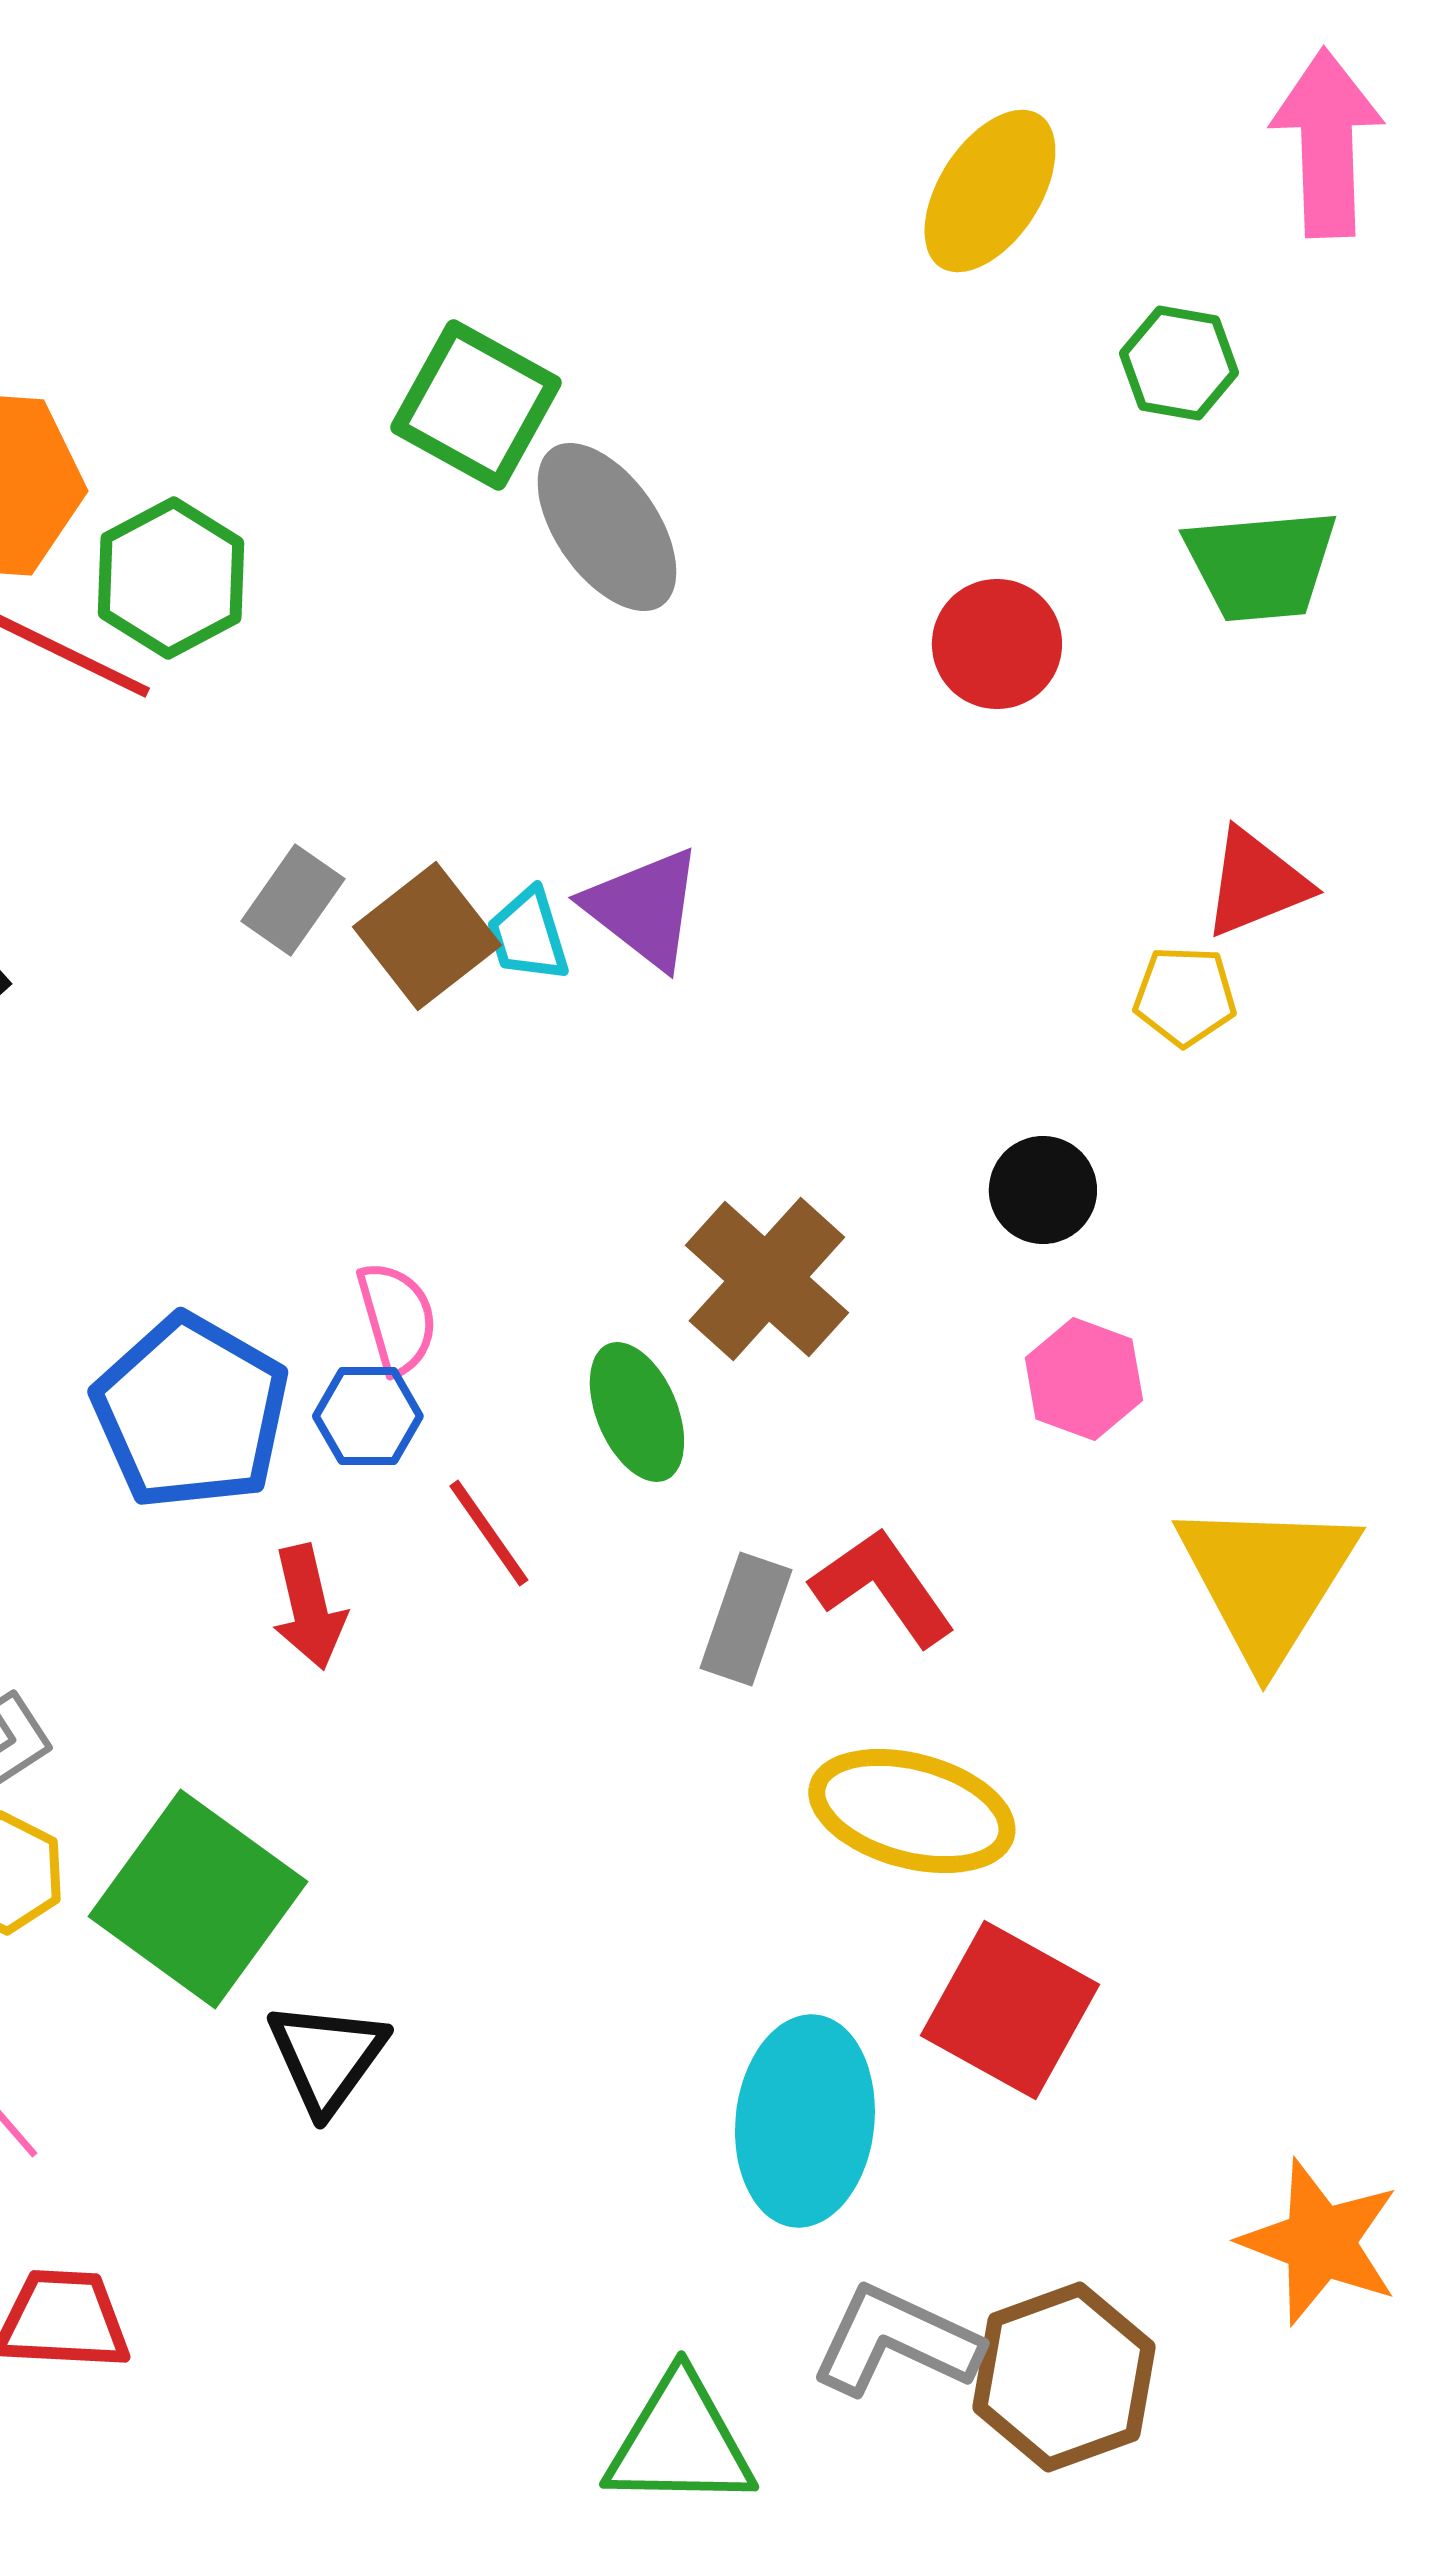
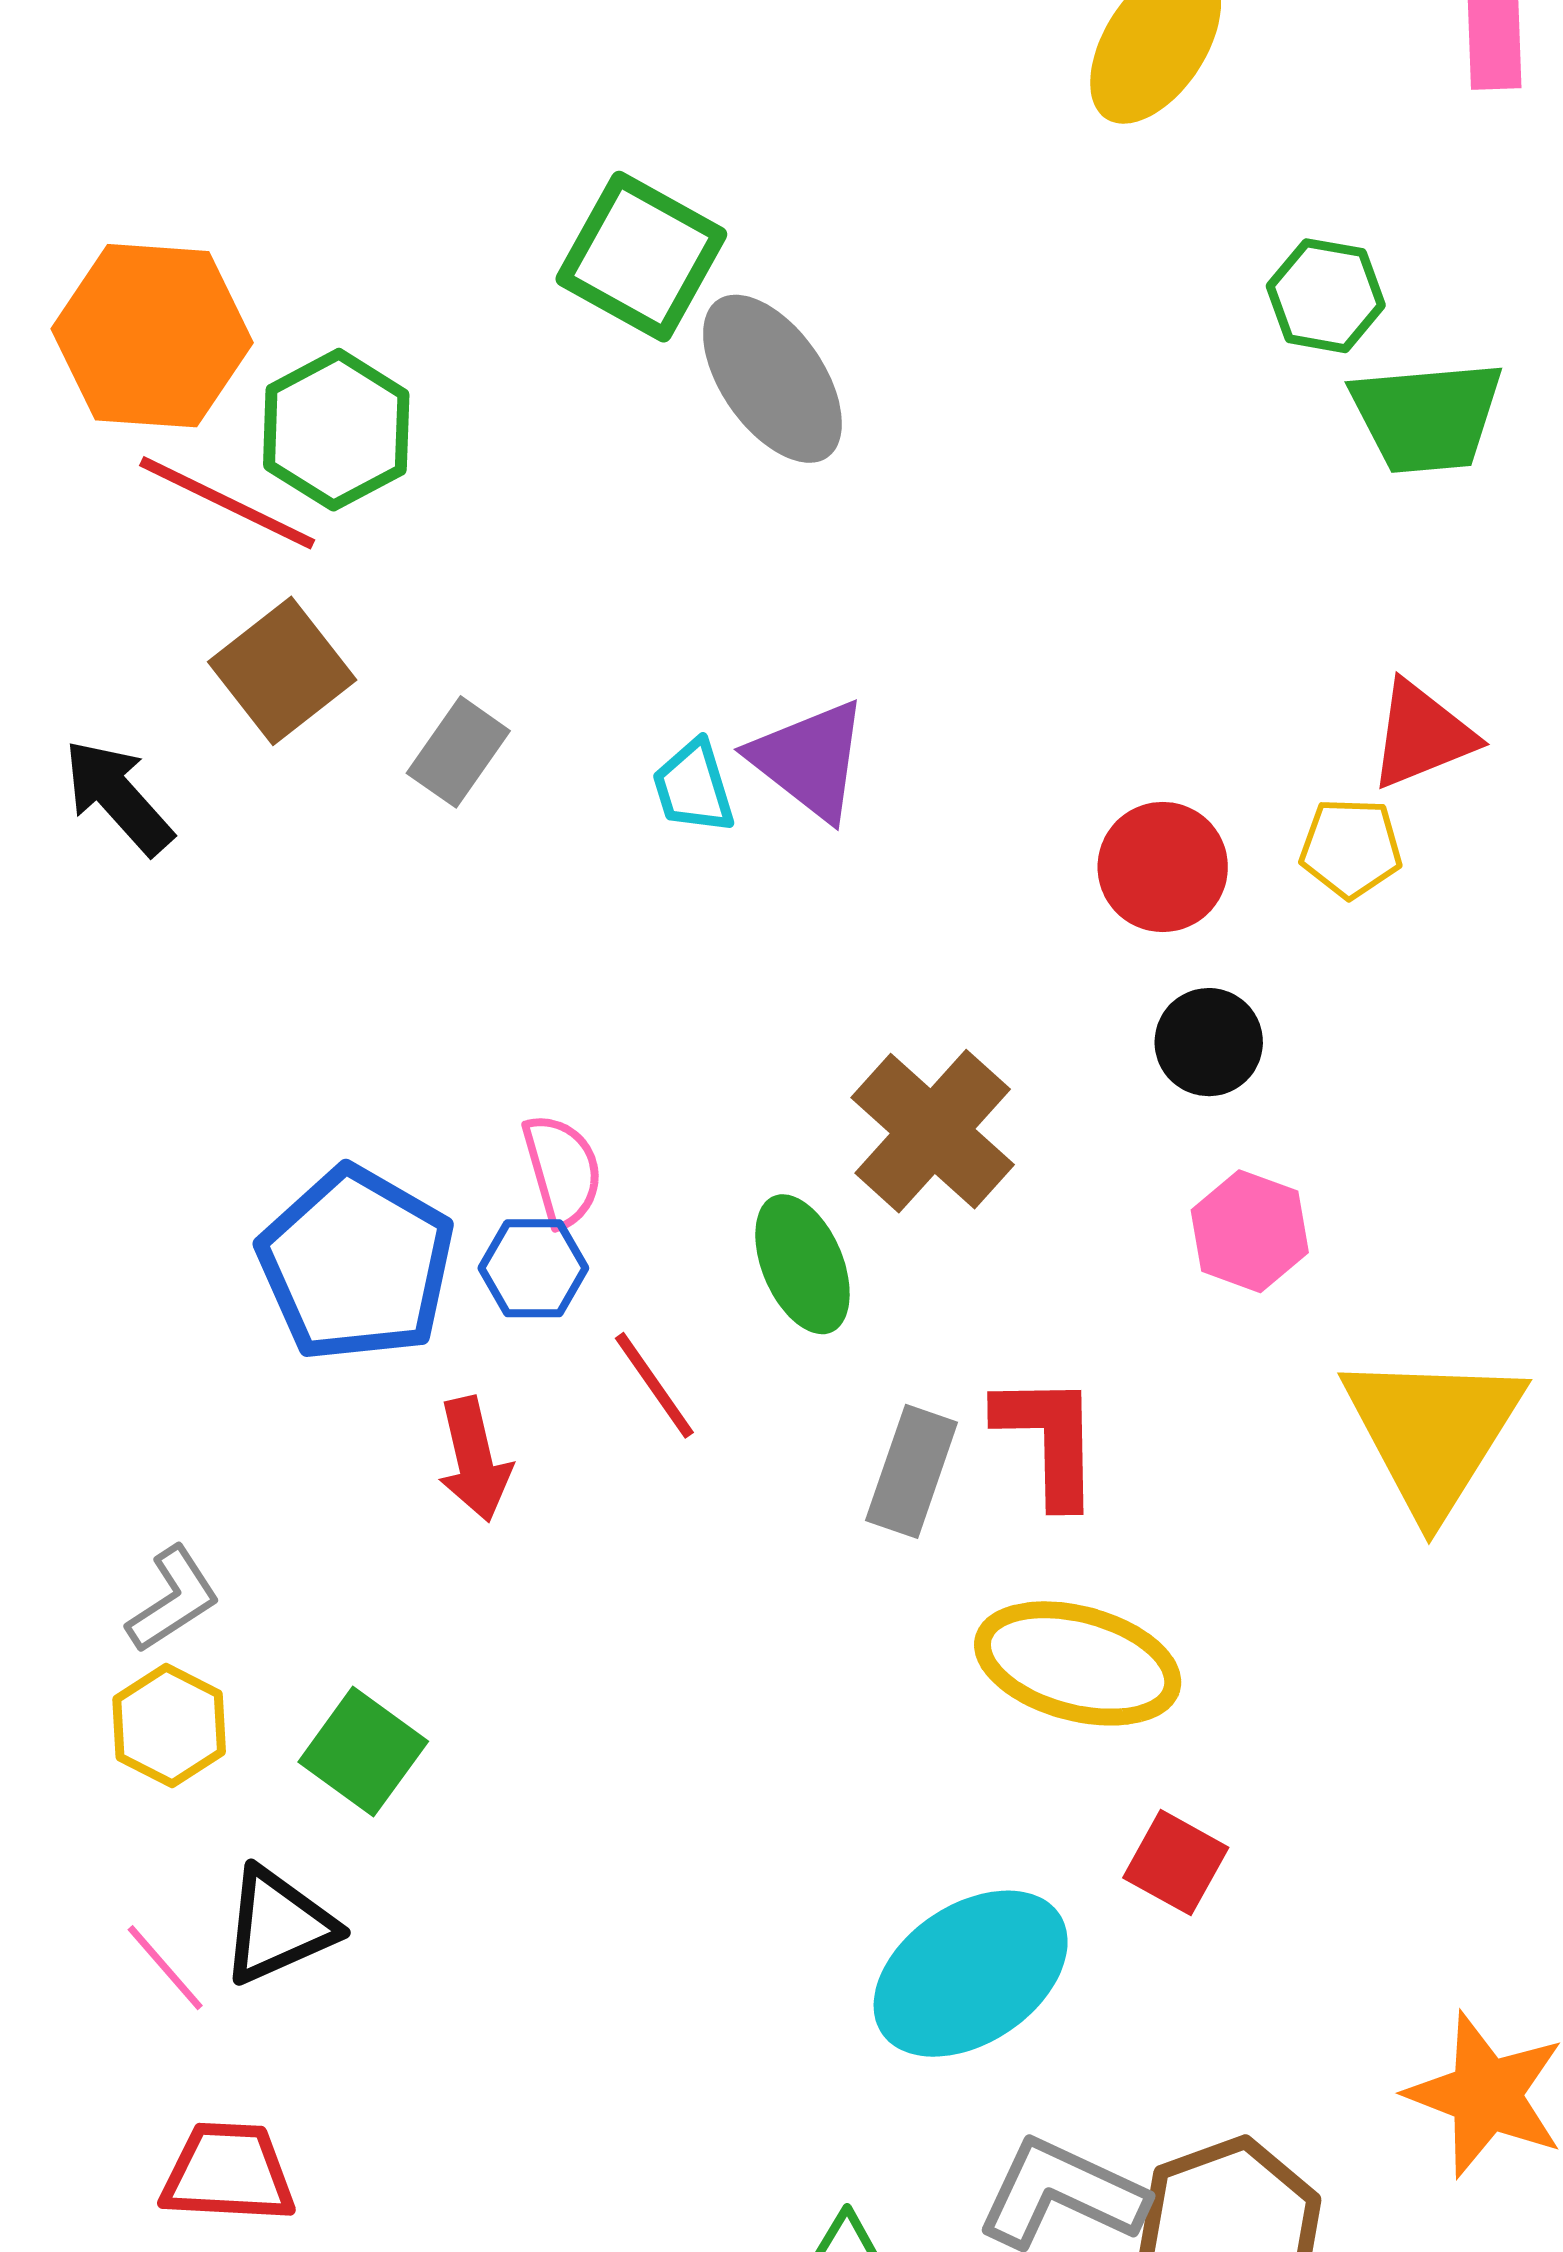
green hexagon: (1179, 363) -> (1326, 296), moved
red circle: (997, 644) -> (1163, 867), moved
brown square: (427, 936) -> (282, 671), moved
red L-shape: (883, 1587) -> (1049, 1439), turned 34
green square: (198, 1899) -> (363, 1752), size x0.6
red square: (1010, 2010) -> (1176, 1863), size x0.6
black triangle: (327, 2057) -> (278, 1926), moved, turned 30
cyan ellipse: (805, 2121) -> (971, 1974), turned 50

